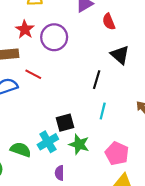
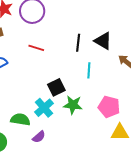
black triangle: (120, 55) -> (103, 41), moved
red line: (33, 74) -> (36, 48), moved
purple semicircle: (59, 173) -> (39, 137), moved, turned -120

